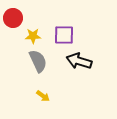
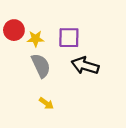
red circle: (13, 18) -> (14, 30), moved

